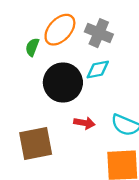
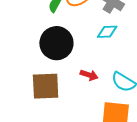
black circle: (63, 83) -> (56, 43), moved

